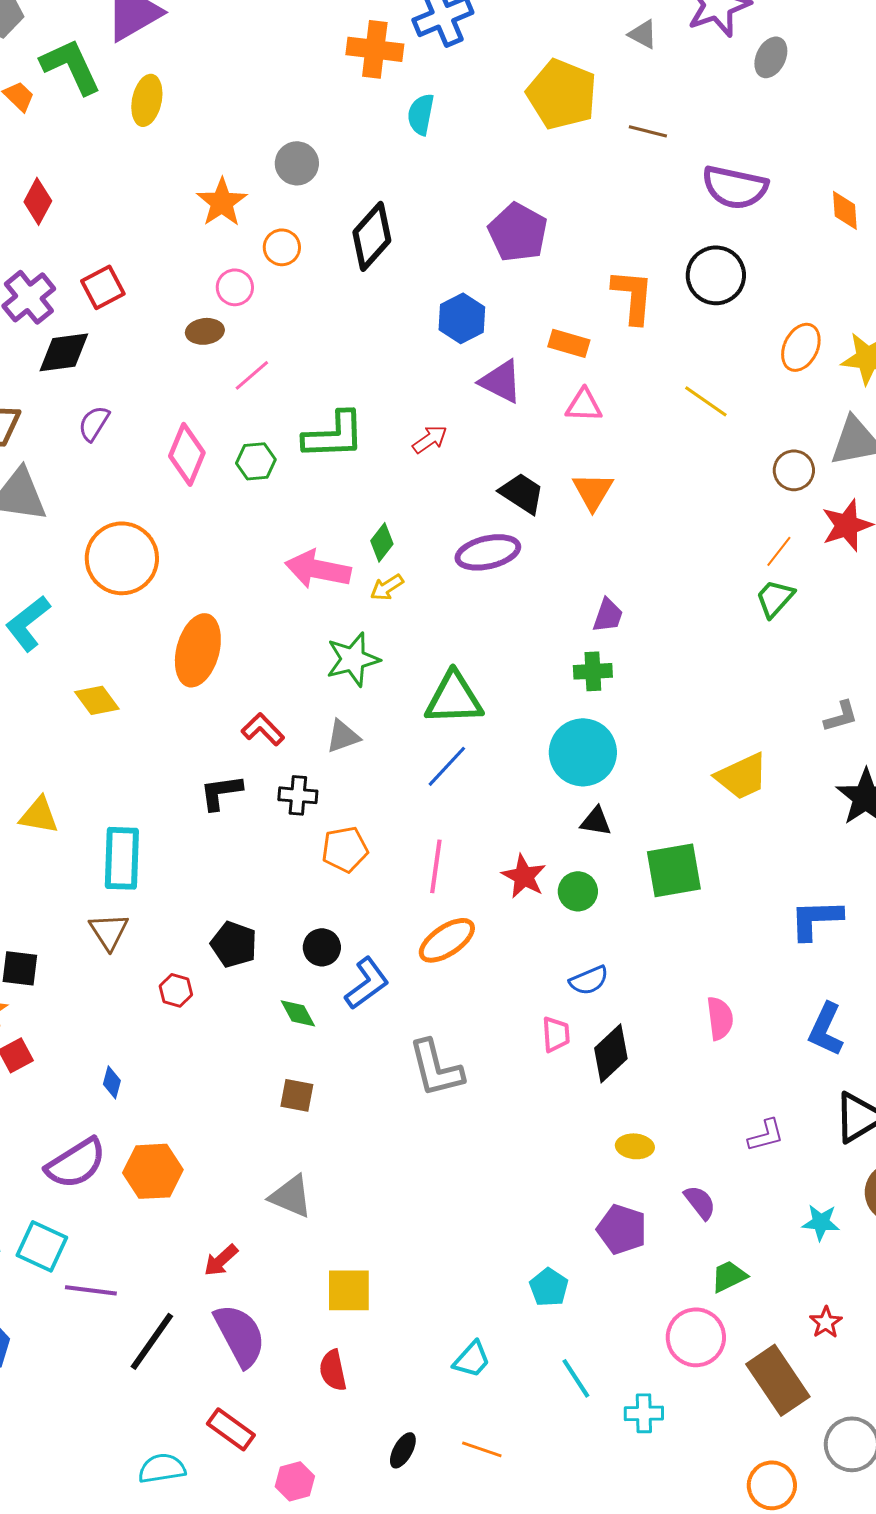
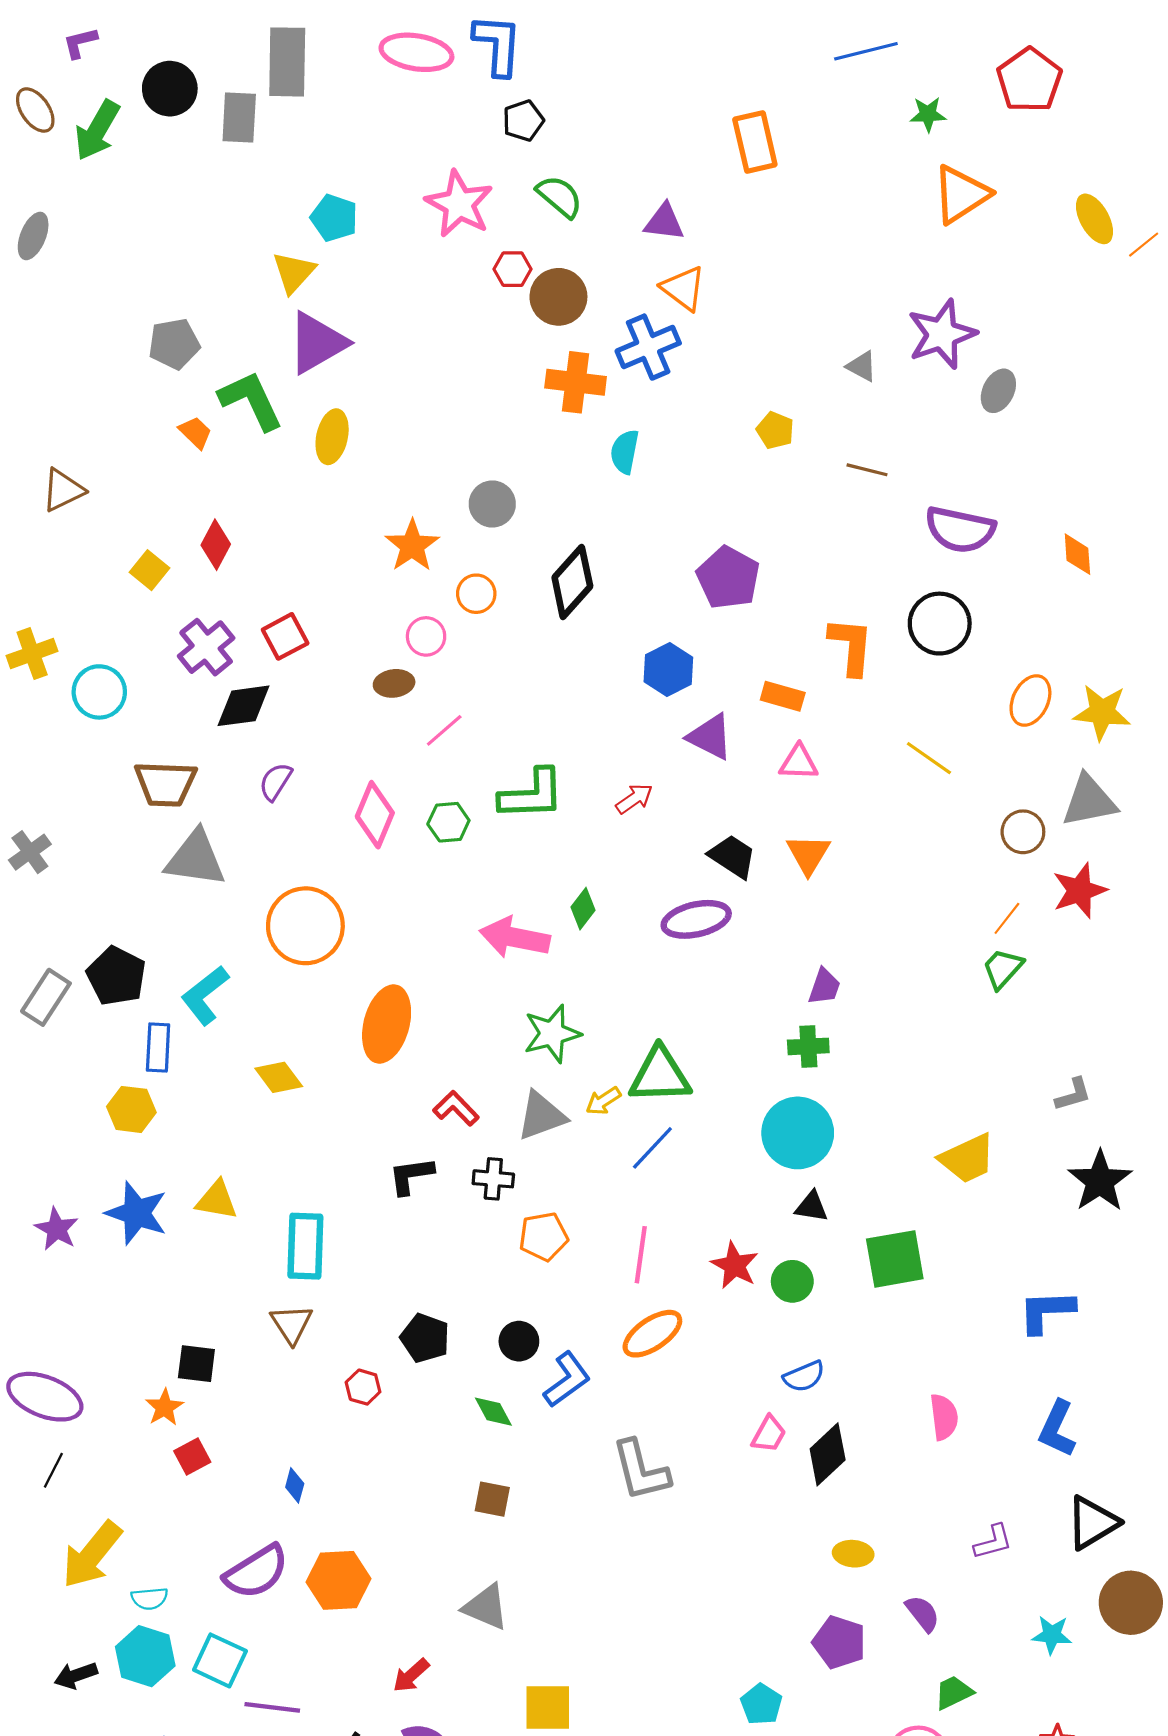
yellow pentagon: (562, 94) -> (775, 430), size x0.5
yellow arrow: (387, 587) -> (603, 1101), moved
gray triangle: (343, 736) -> (541, 1116), size x1.4
pink trapezoid: (556, 1034) -> (769, 1434), turned 33

